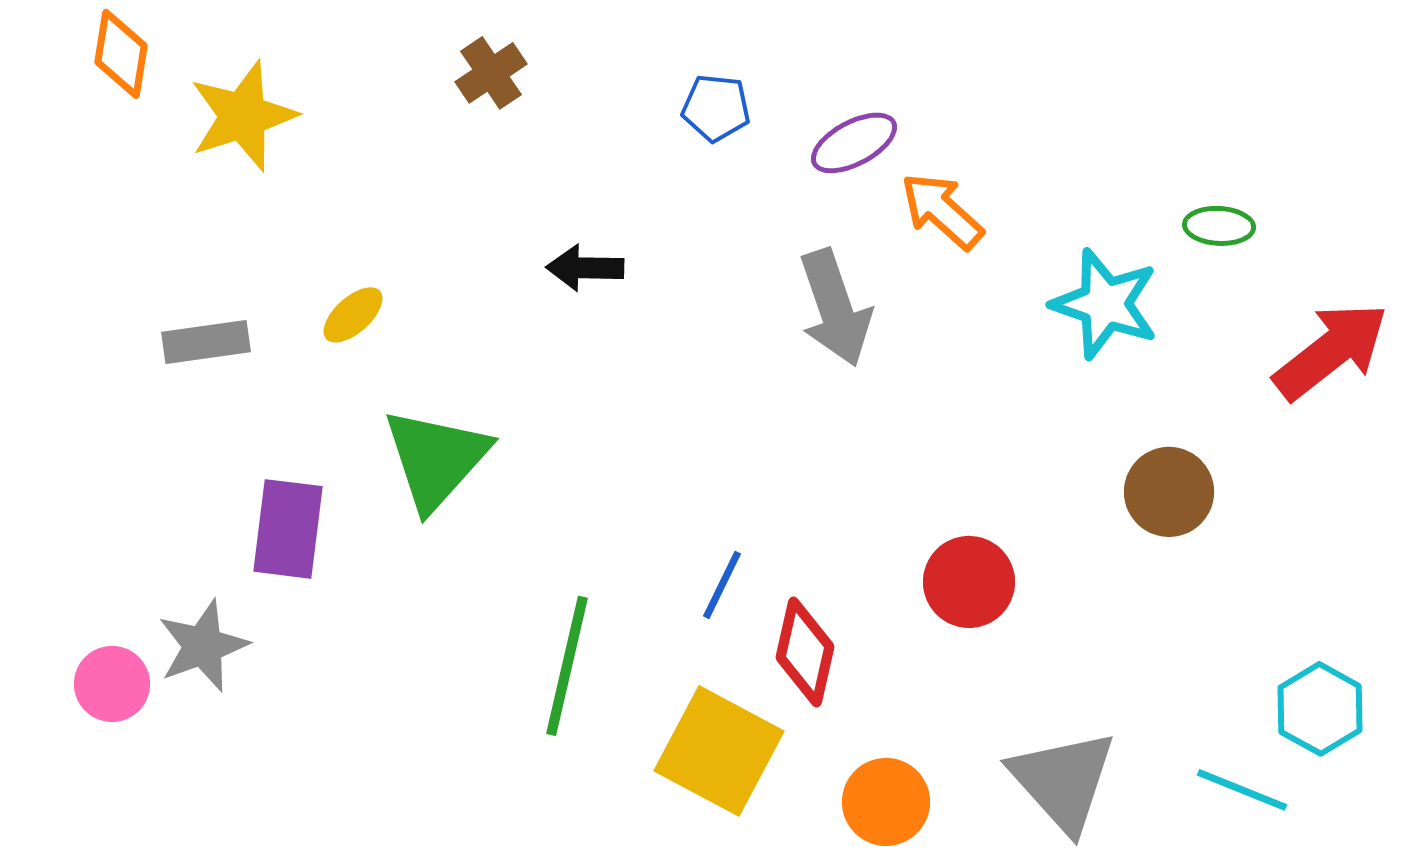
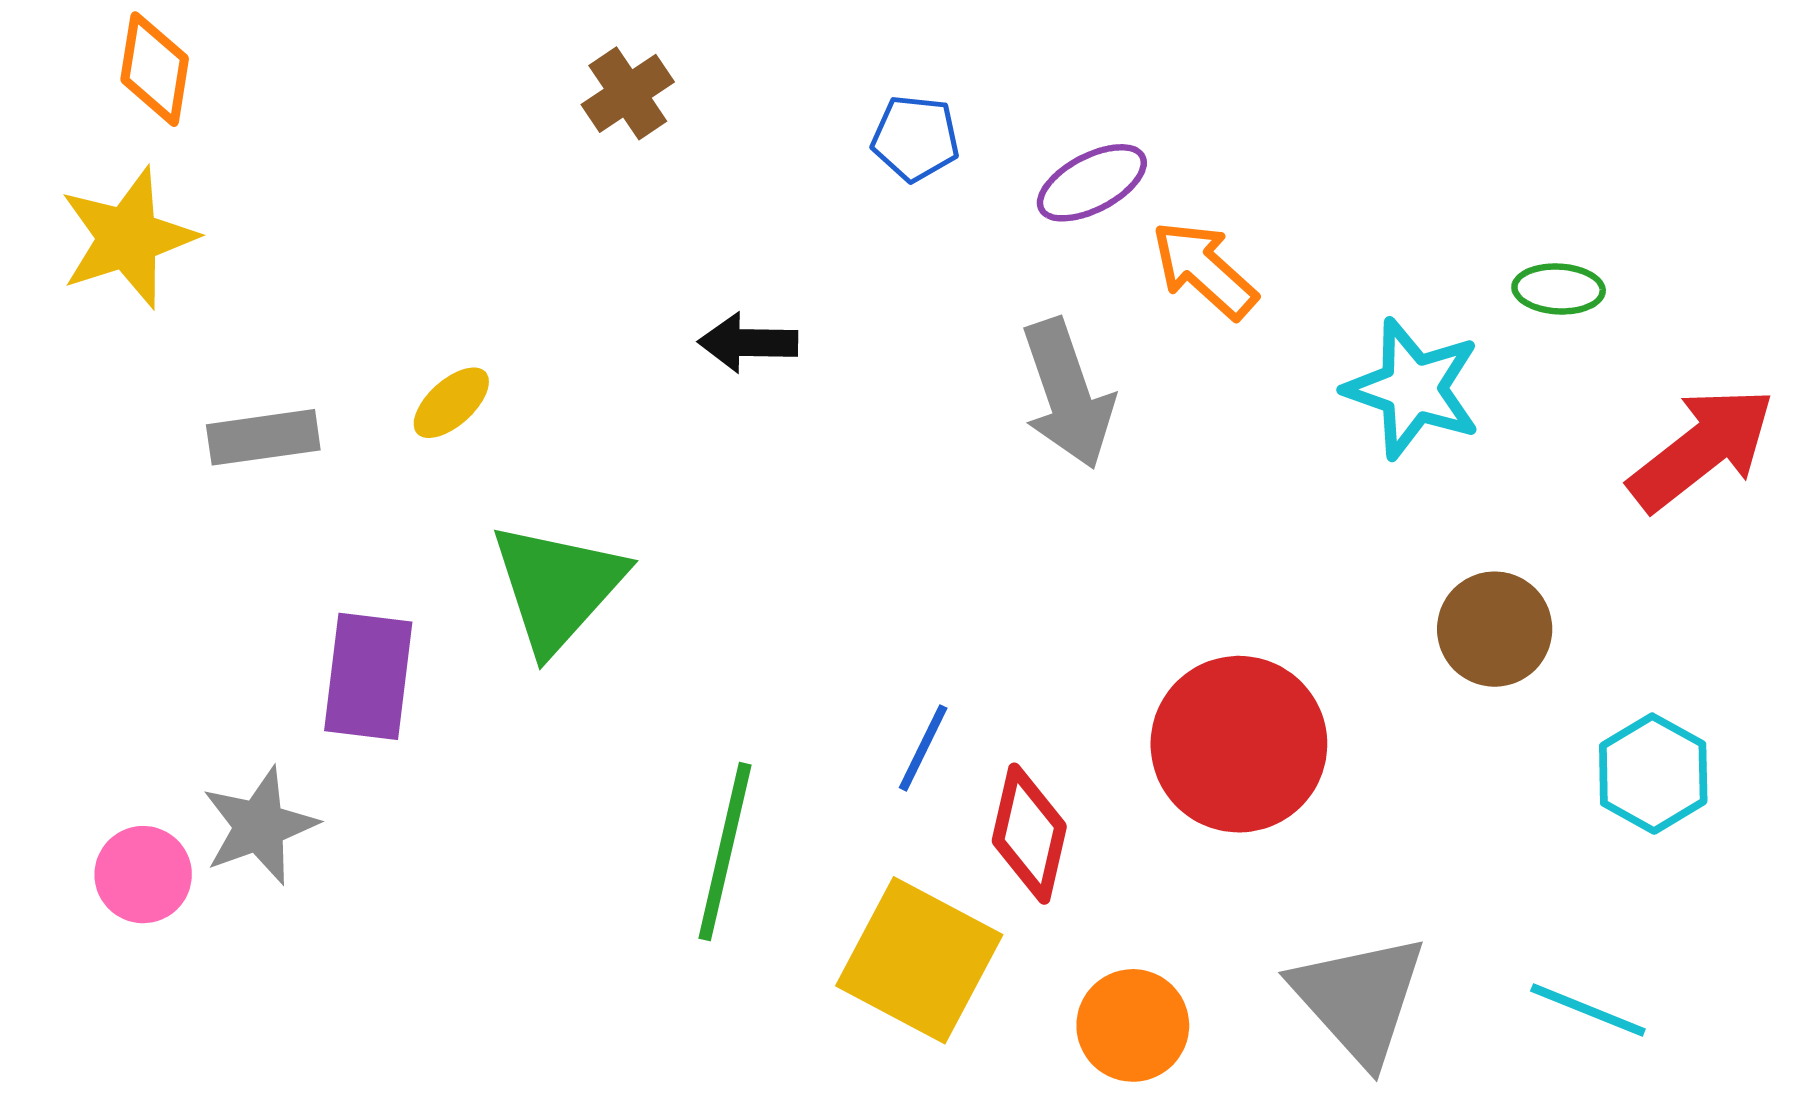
yellow star: (243, 116) -> (128, 238), moved
red circle: (969, 582) -> (1239, 744), size x1.5
cyan hexagon: (1320, 709) -> (1653, 774), moved

